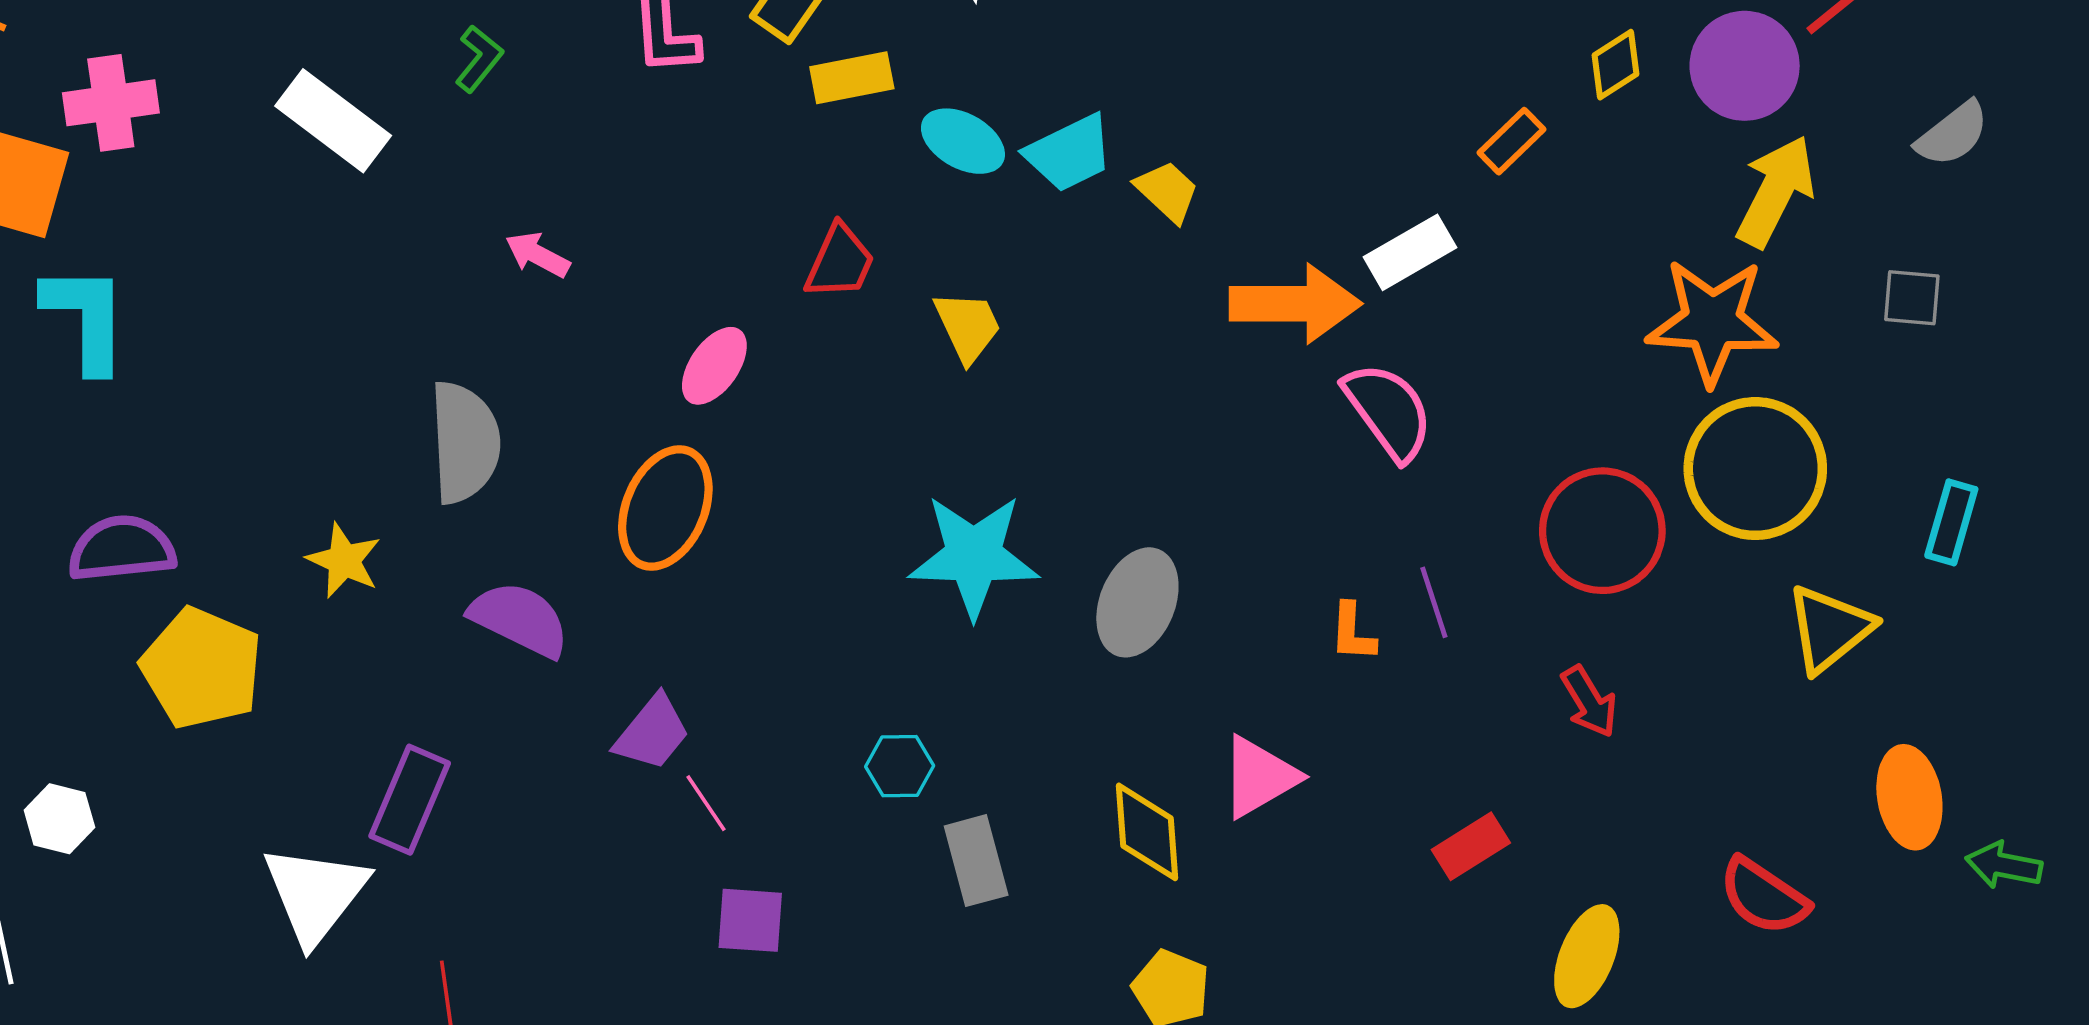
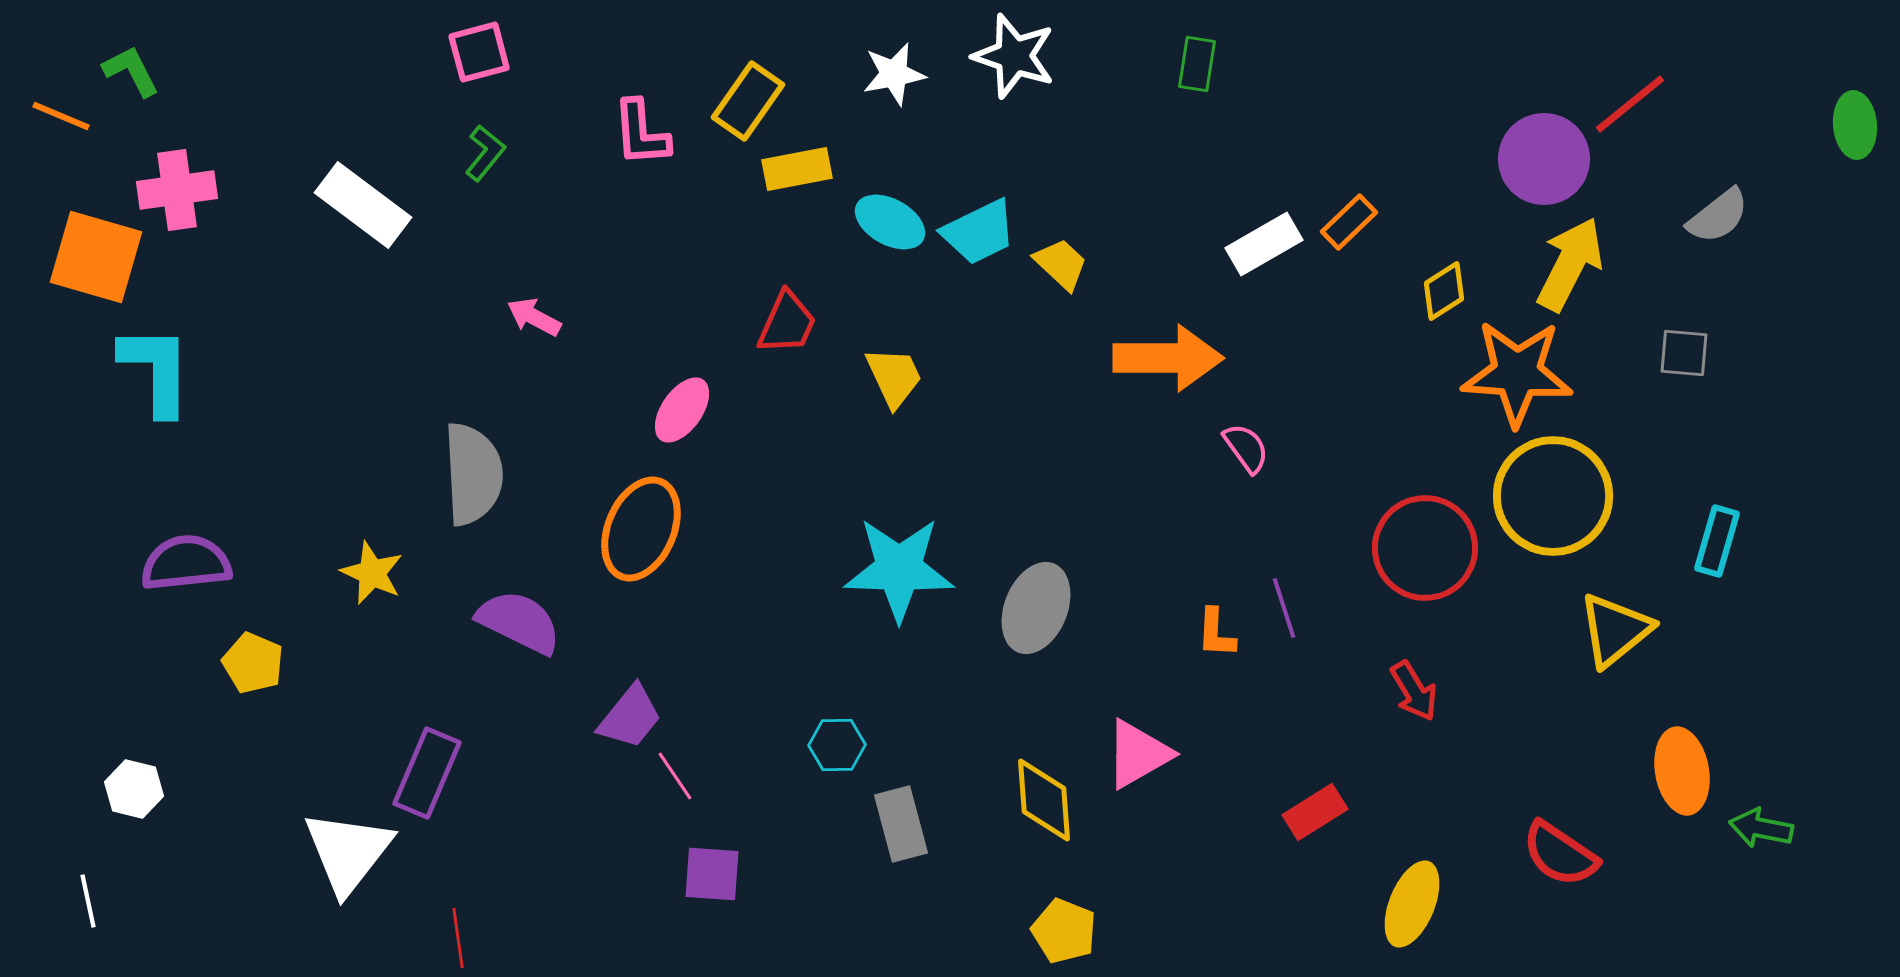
yellow diamond: (1615, 65) -> (1444, 291), moved
white rectangle: (1410, 252) -> (1264, 244), moved
pink semicircle: (1388, 411) -> (1246, 448), size x0.6
yellow pentagon: (202, 668) -> (253, 663), size x0.6

